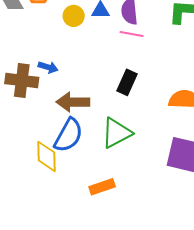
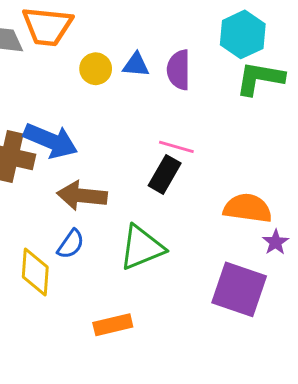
pink line: (132, 34) -> (176, 147), moved
blue arrow: (48, 67) -> (51, 141), size x1.8
blue semicircle: (68, 135) -> (71, 244), size x0.6

